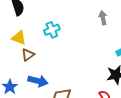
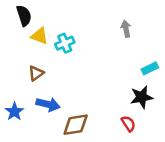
yellow triangle: (19, 38) -> (40, 36), moved

